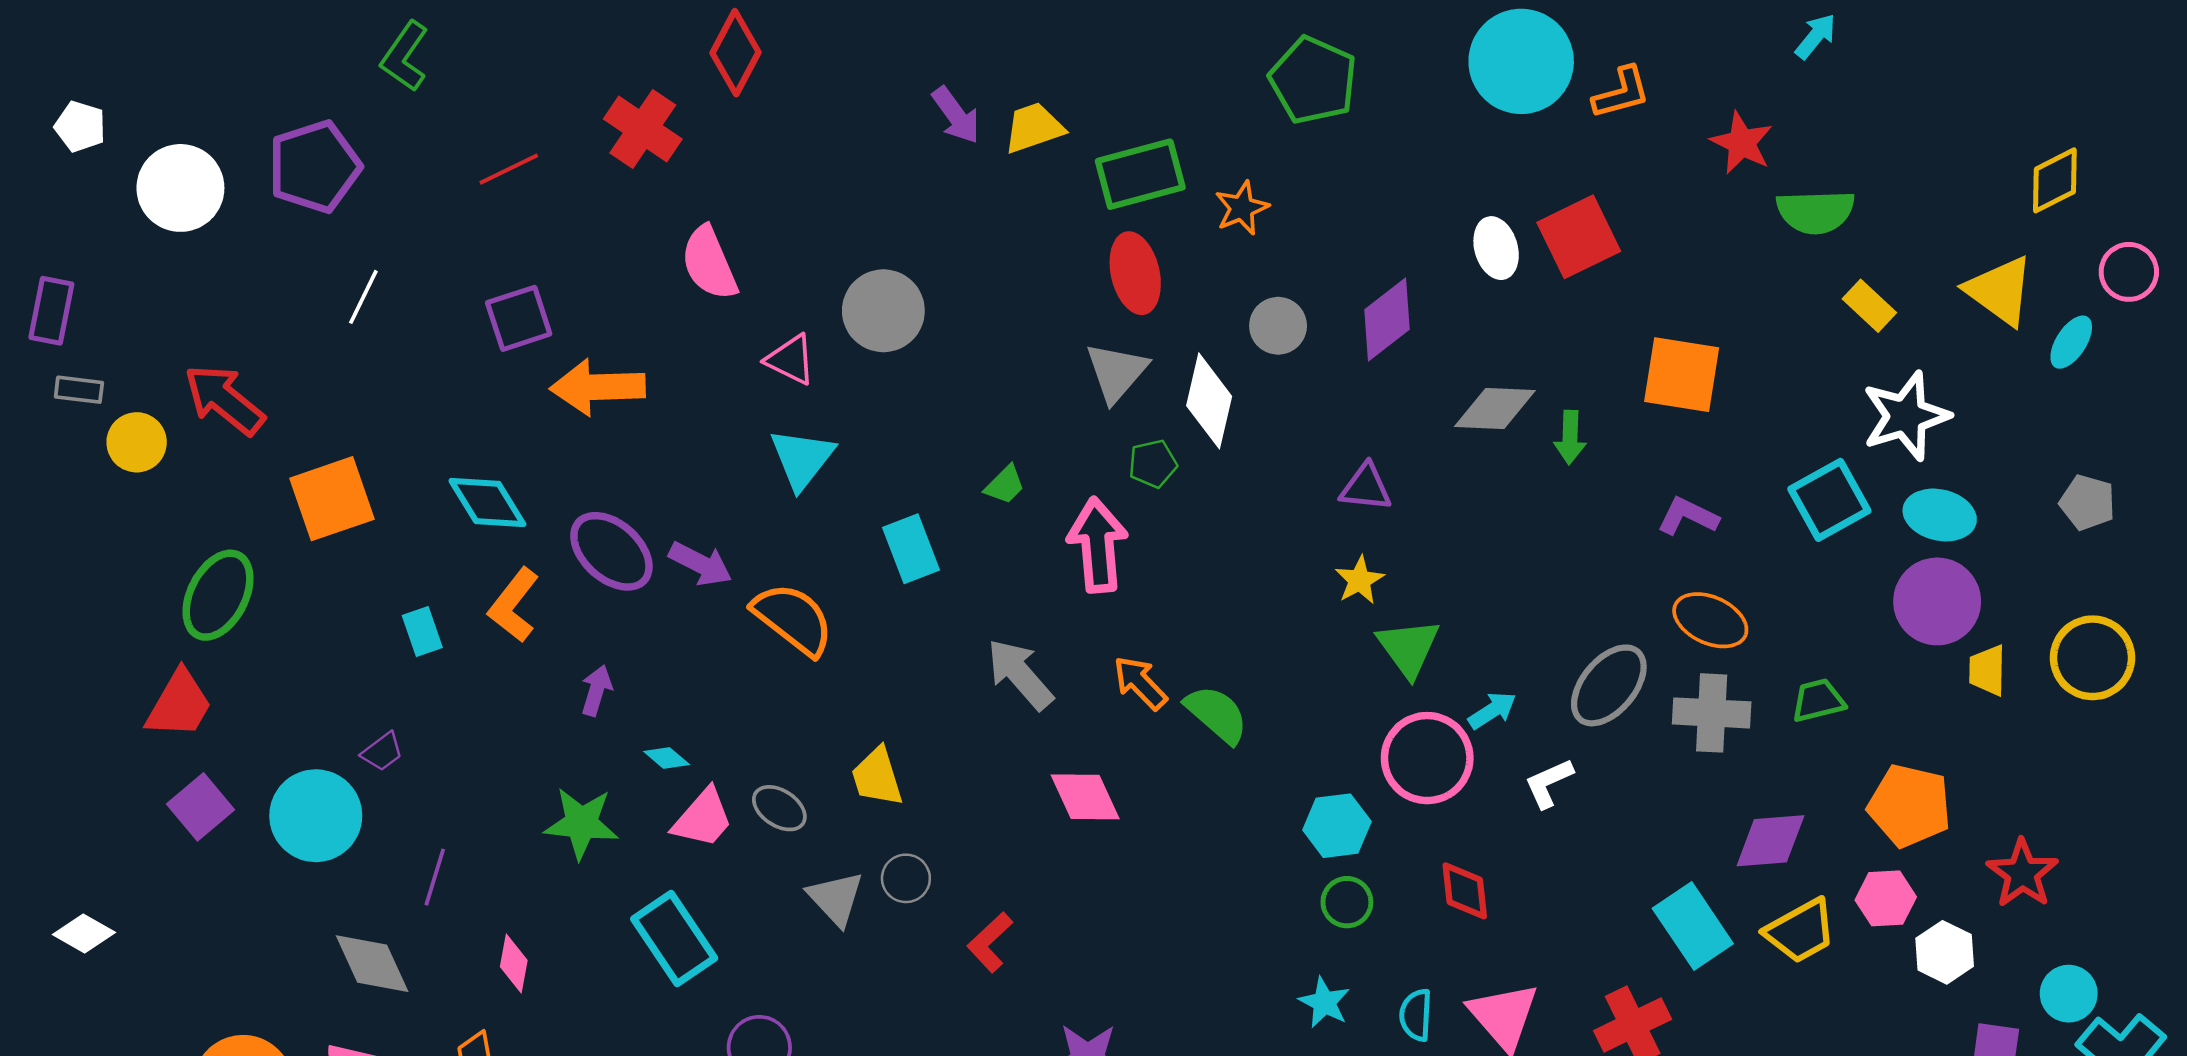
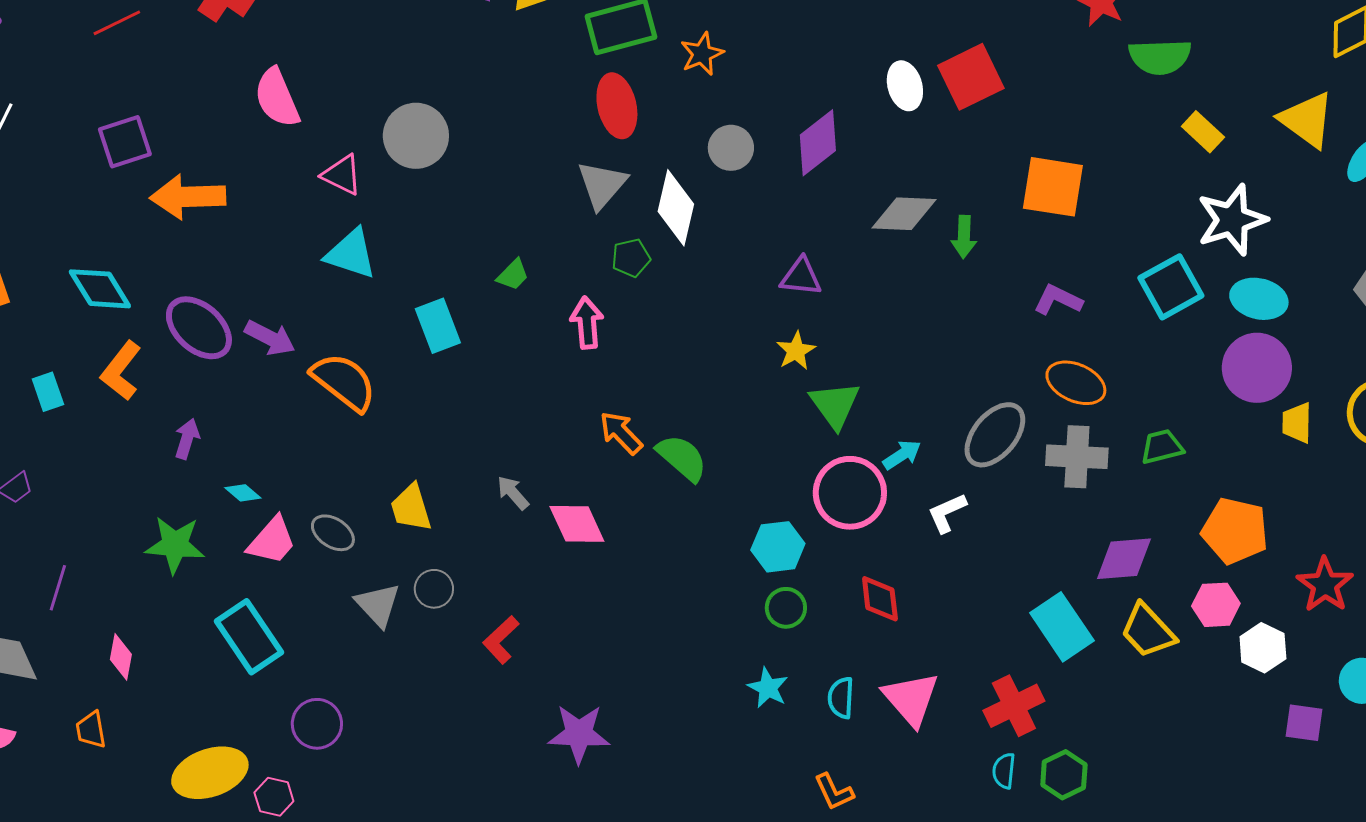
cyan triangle: (802, 459) -> (351, 254), turned -50
pink arrow: (1098, 545) -> (587, 323), size x0.7
gray arrow: (1020, 674) -> (513, 493), moved, size x0.6
yellow trapezoid: (1801, 931) -> (1148, 631), turned 76

